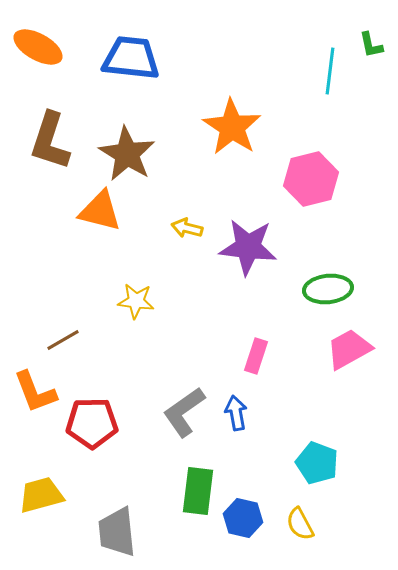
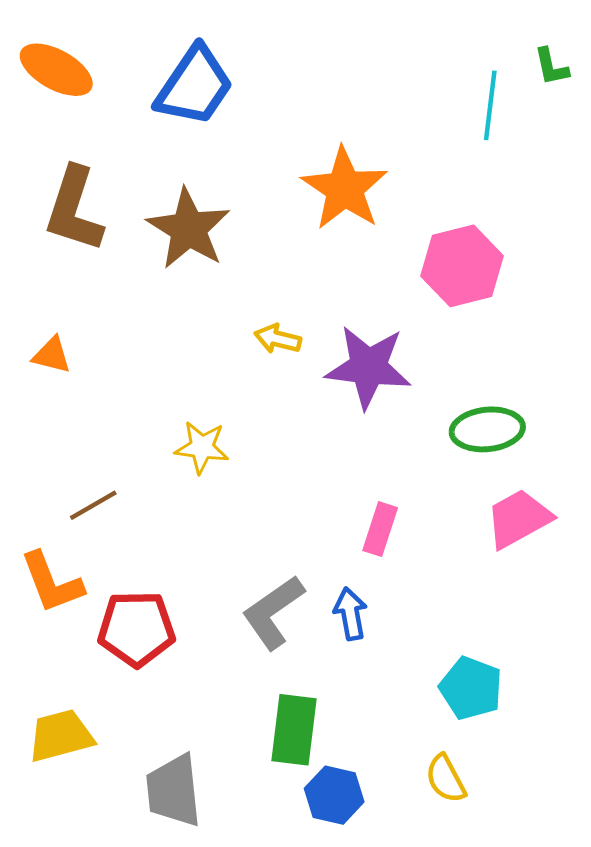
blue trapezoid: (131, 58) -> (194, 86), turned 118
orange triangle: (100, 211) -> (52, 355), moved, size x0.6
blue hexagon: (243, 518) -> (334, 795), moved

